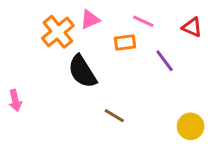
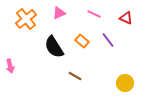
orange cross: (58, 32) -> (26, 19), moved
orange rectangle: (125, 42) -> (82, 41), moved, turned 48

